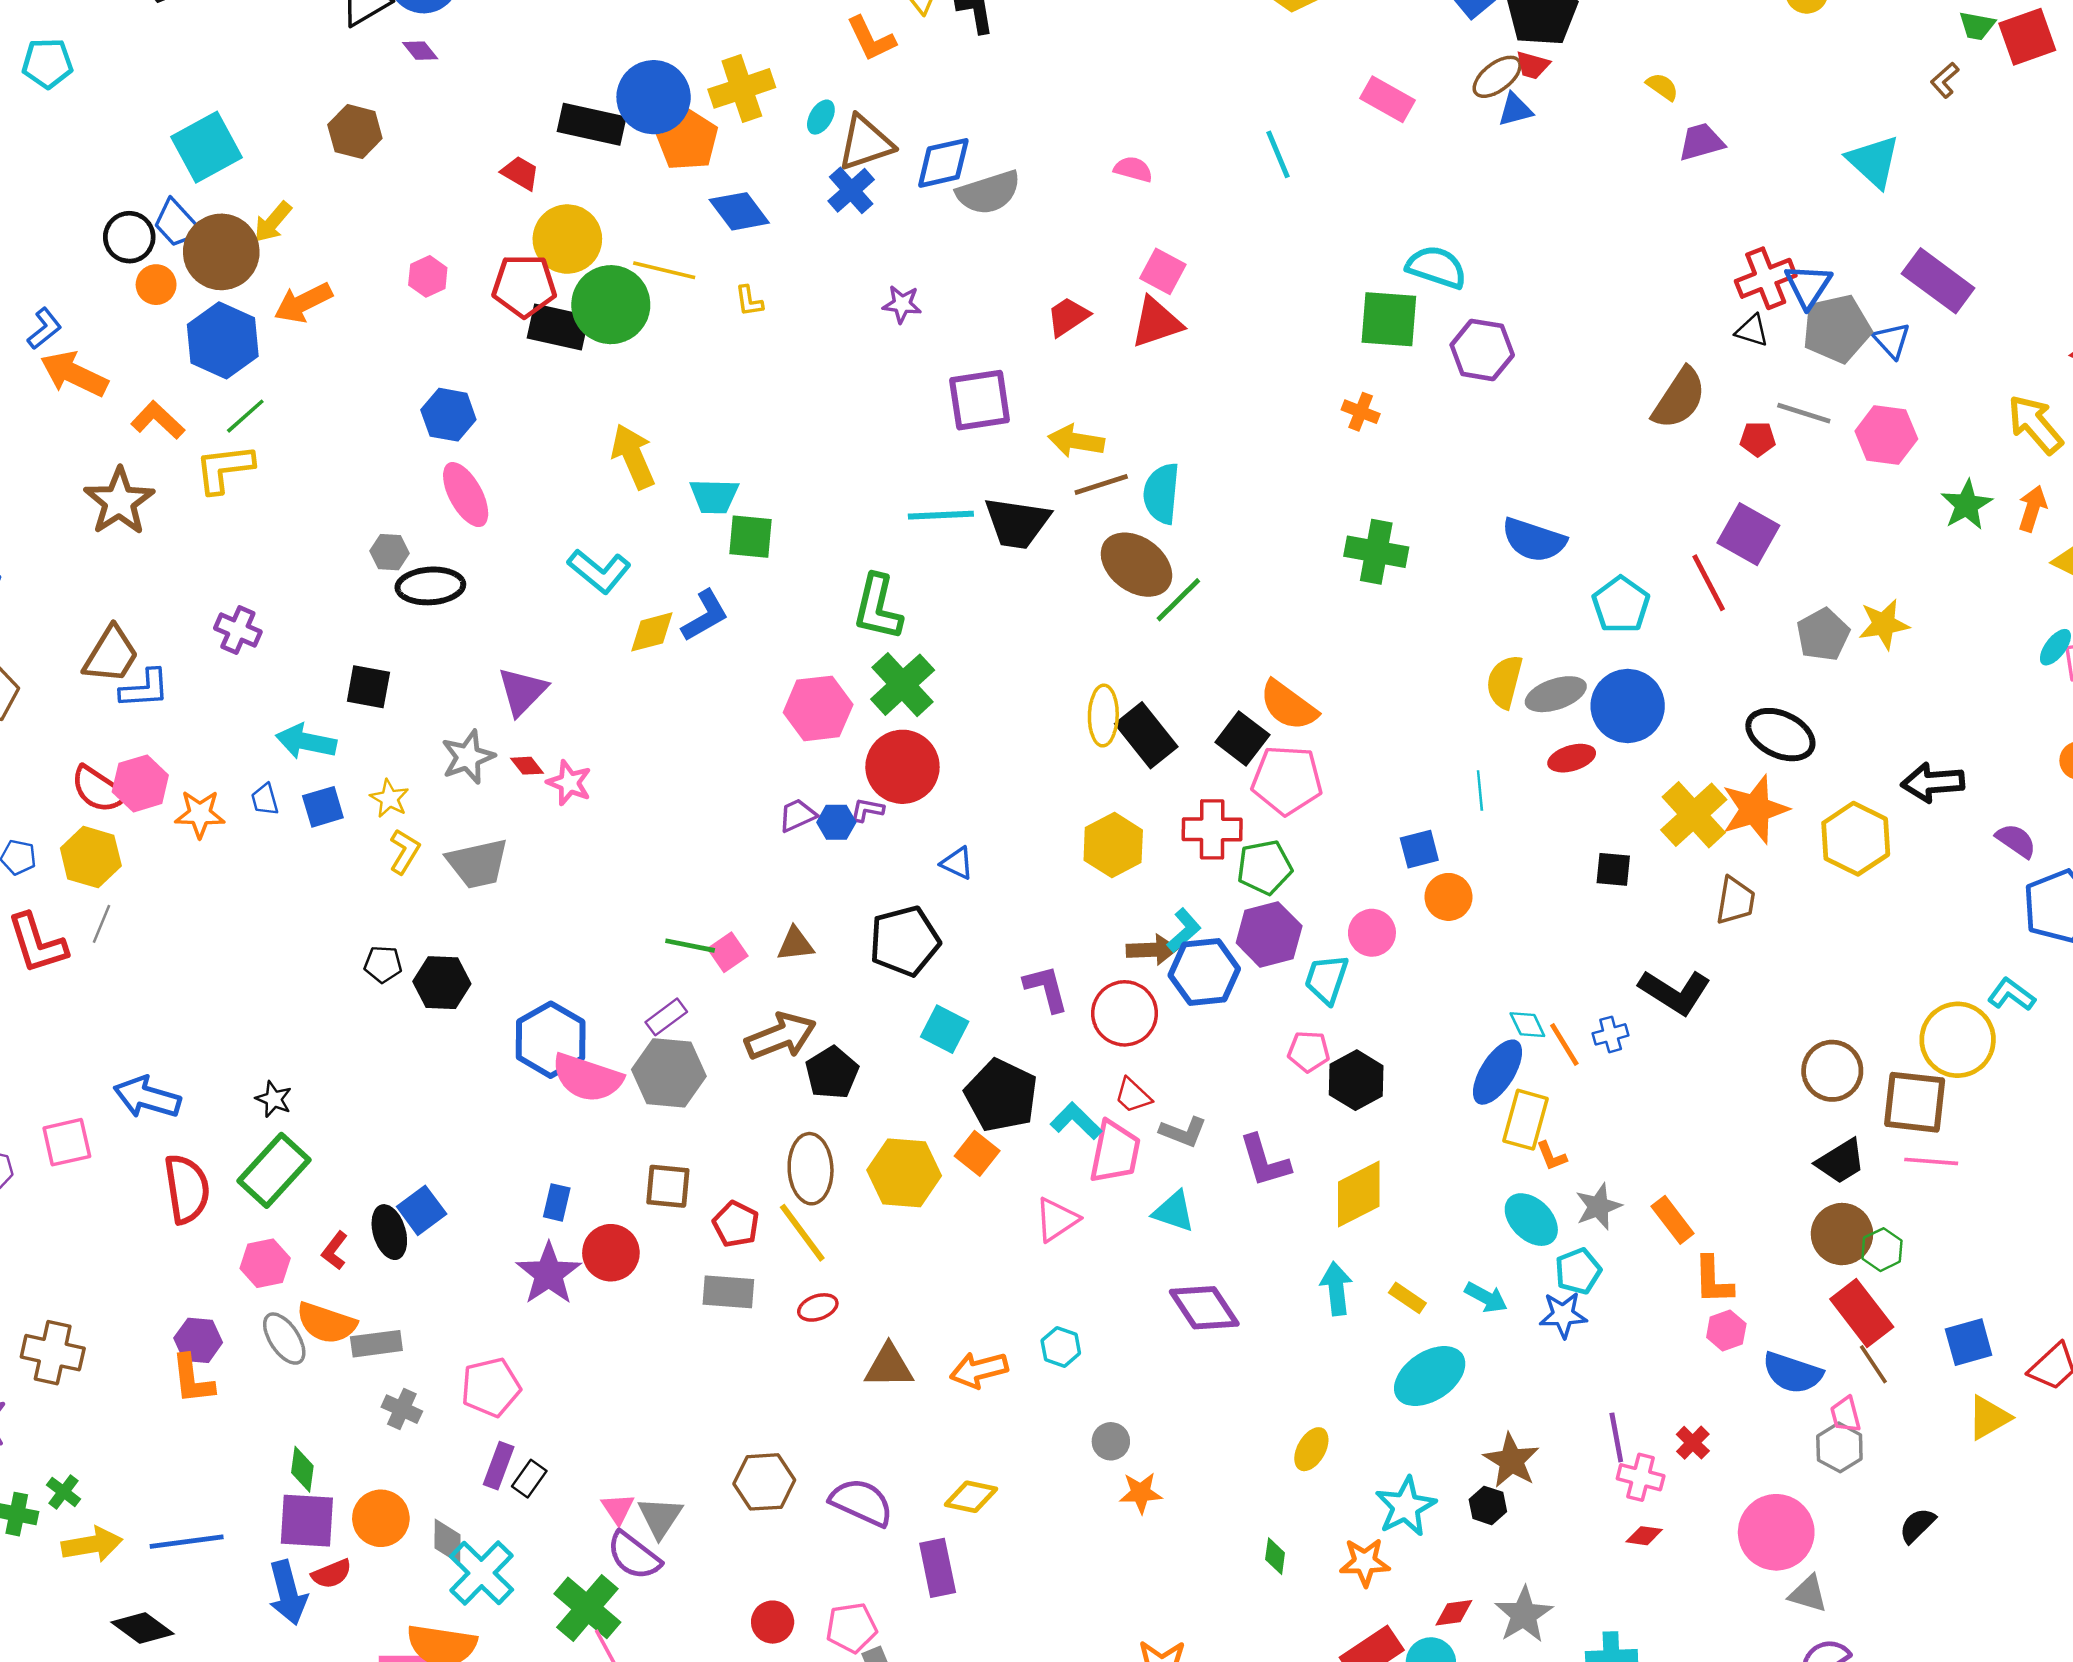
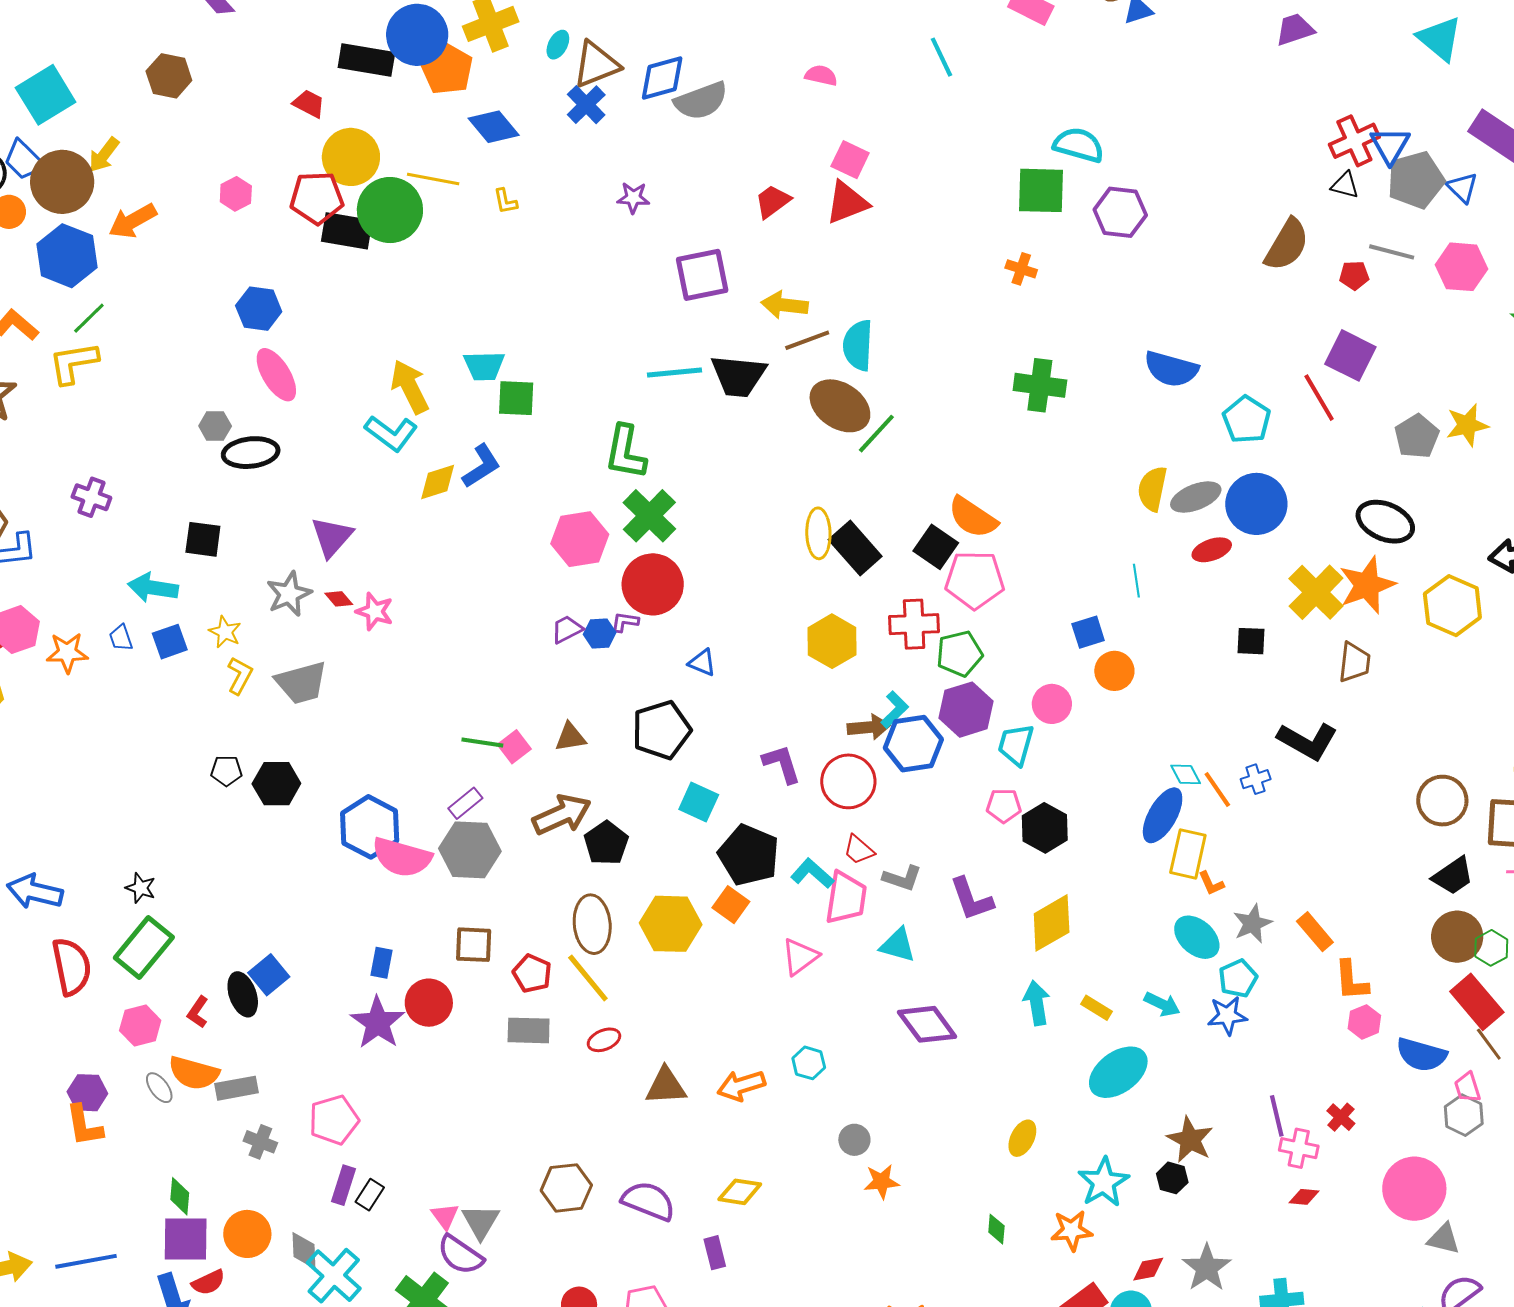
yellow arrow: (633, 456) -> (410, 387), moved
gray ellipse: (284, 1339) -> (159, 1088), size x0.7
purple rectangle: (938, 1568) -> (715, 1253), size x0.7

